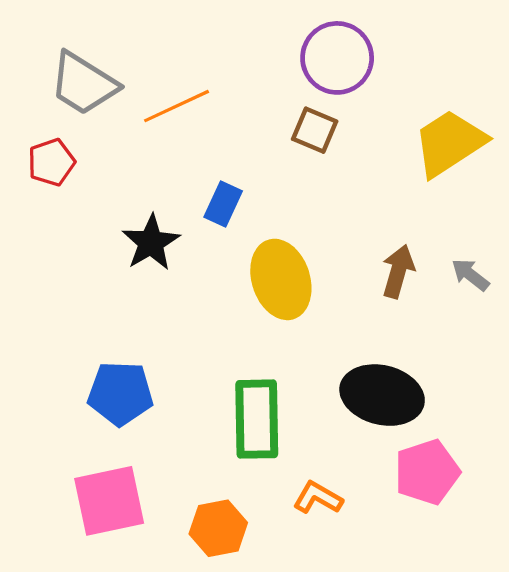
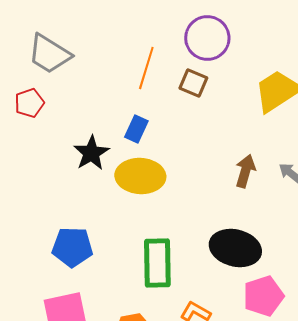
orange line: (177, 106) -> (146, 68), moved, turned -48
yellow ellipse: (281, 279) -> (140, 176), moved, turned -69

